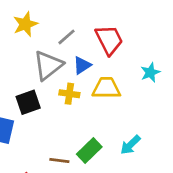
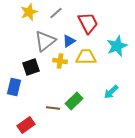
gray line: (67, 37) -> (56, 13), moved
cyan star: (150, 72) -> (117, 46), size x1.5
cyan arrow: (130, 145) -> (111, 92), moved

